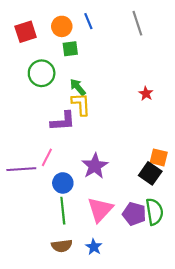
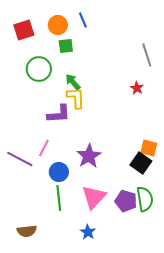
gray line: (137, 23) -> (147, 55), moved
purple line: (21, 169) -> (20, 159), turned 32
brown semicircle: (62, 246) -> (27, 231), moved

